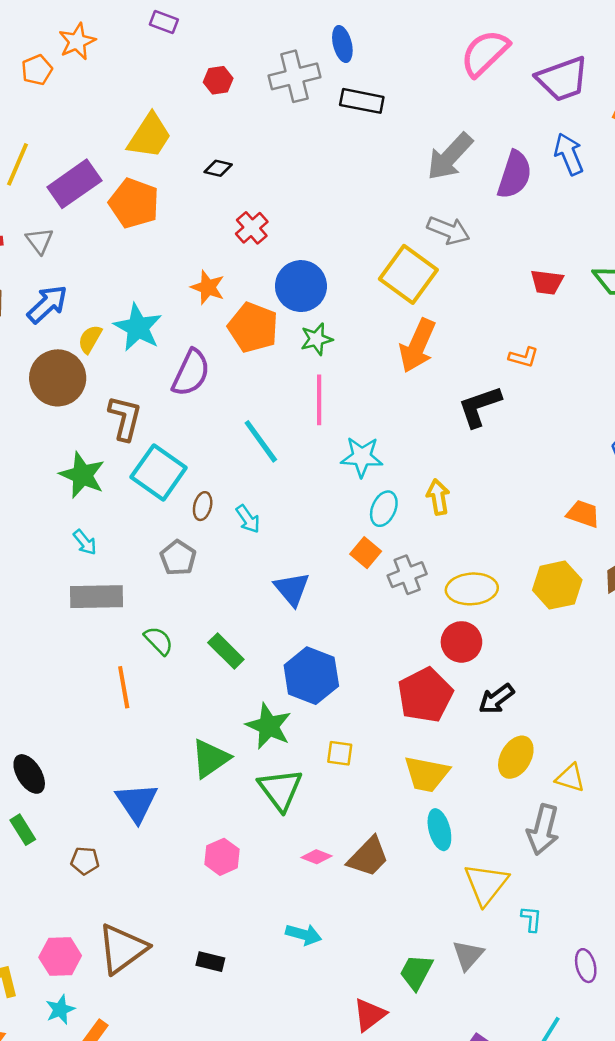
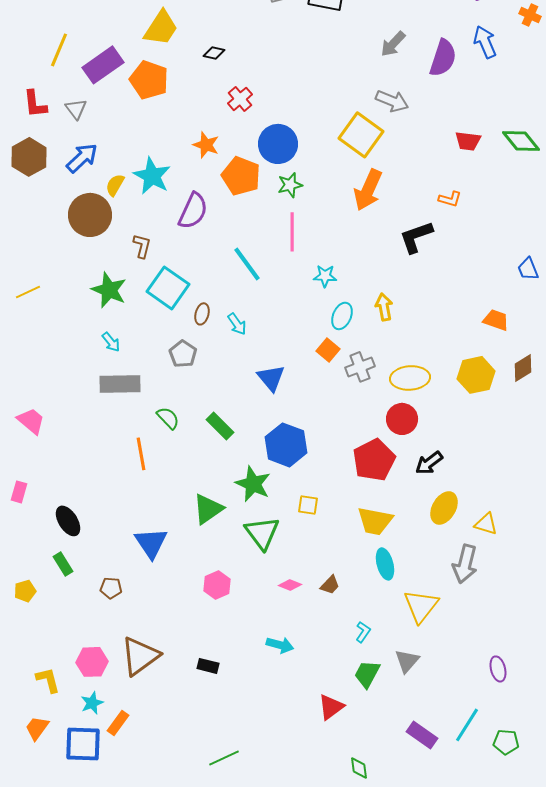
gray arrow: (450, 157) -> (393, 44), size x0.7
brown L-shape: (125, 418) -> (142, 246), size x0.7
cyan star: (362, 457) -> (325, 276), size x0.7
brown trapezoid: (368, 857) -> (330, 585), size x0.6
cyan L-shape: (531, 919) -> (363, 632), moved, turned 30

